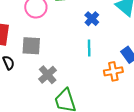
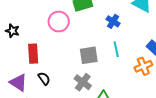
gray square: (31, 46) -> (89, 55), moved

